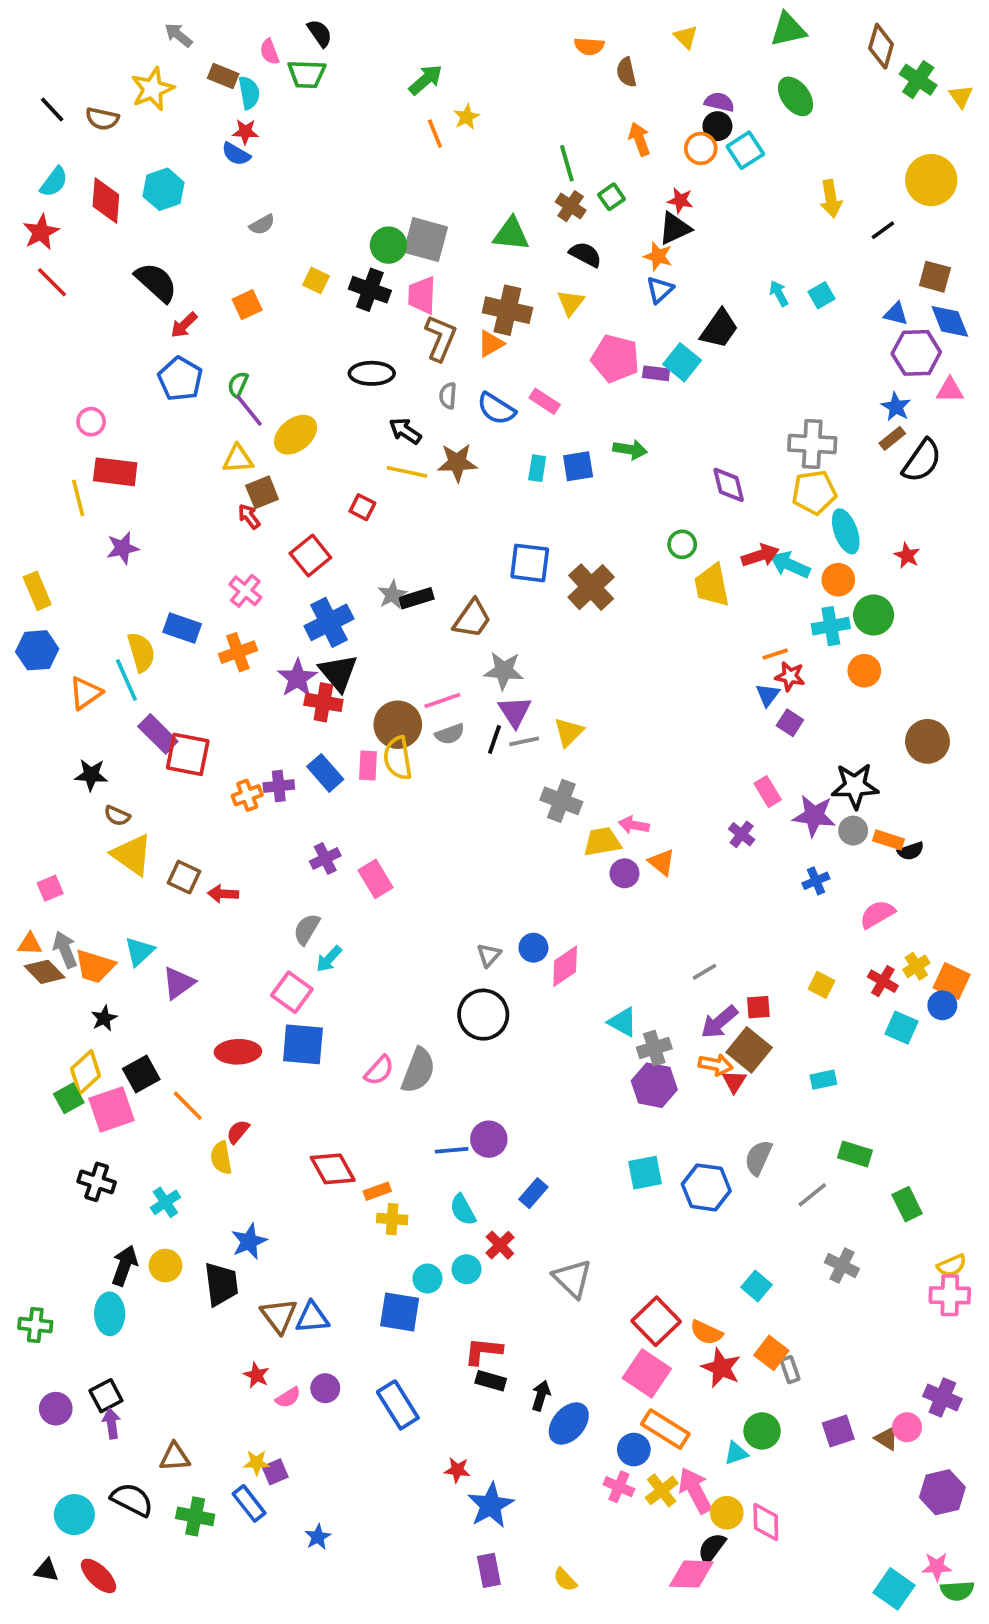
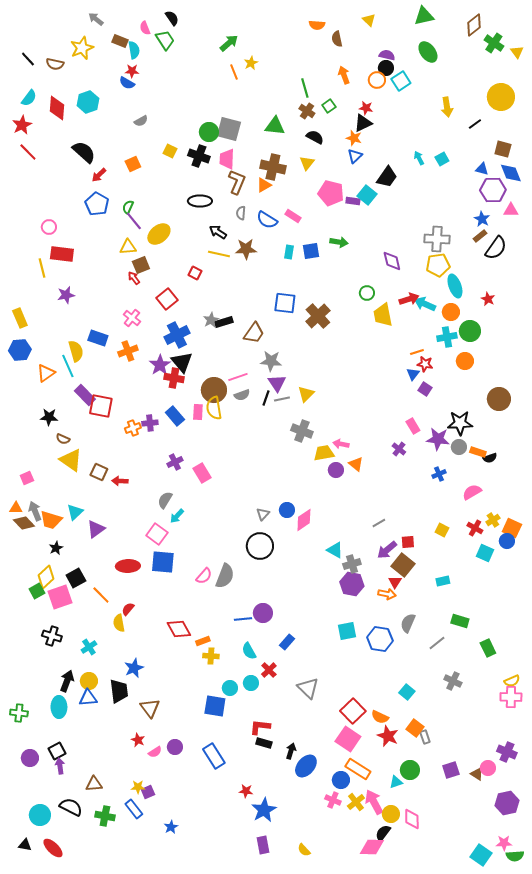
brown diamond: (881, 46) -> (474, 25), turned 35
green trapezoid: (307, 74) -> (165, 40), turned -125
orange arrow: (716, 1065) -> (387, 594), moved
blue triangle: (312, 1318) -> (88, 698), moved

